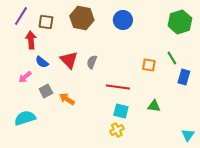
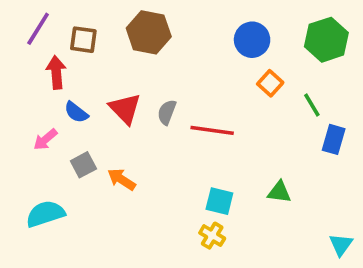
blue circle: (123, 20) -> (252, 40), moved
orange square: (149, 65) -> (270, 83), moved, turned 32
red line: (118, 87) -> (212, 130), moved
yellow cross: (117, 130) -> (212, 236), turned -32

